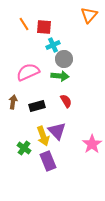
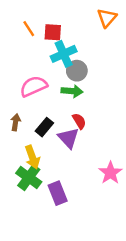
cyan cross: (53, 45) -> (64, 54), size x1.5
black rectangle: (37, 106) -> (44, 127), turned -35
purple triangle: (57, 131) -> (68, 138), moved
yellow arrow: (43, 136) -> (32, 157), moved
green cross: (24, 148) -> (29, 178), size x1.5

